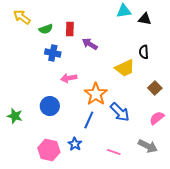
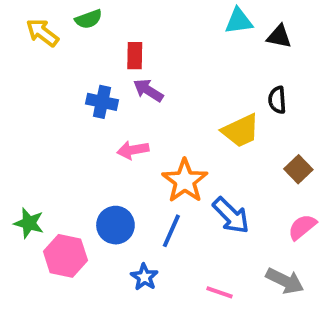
green semicircle: (46, 29) -> (89, 19), moved
purple arrow: (90, 44) -> (148, 90), moved
blue circle: (50, 106) -> (115, 225), moved
pink hexagon: (49, 150) -> (65, 256), moved

